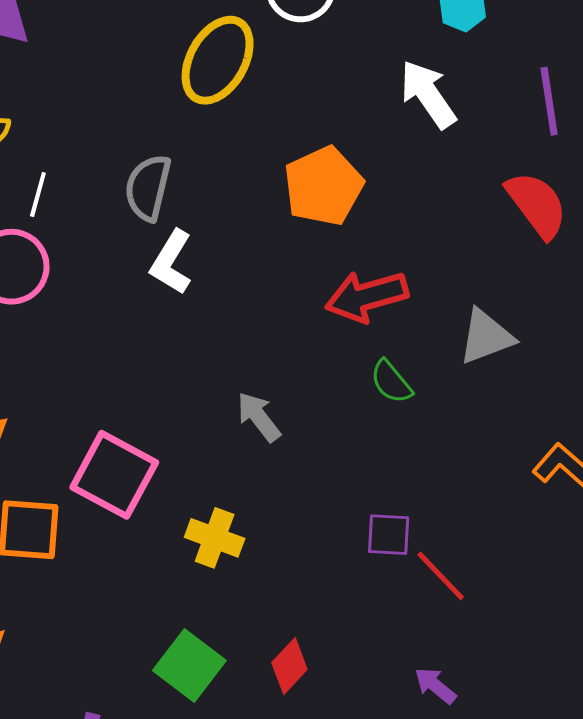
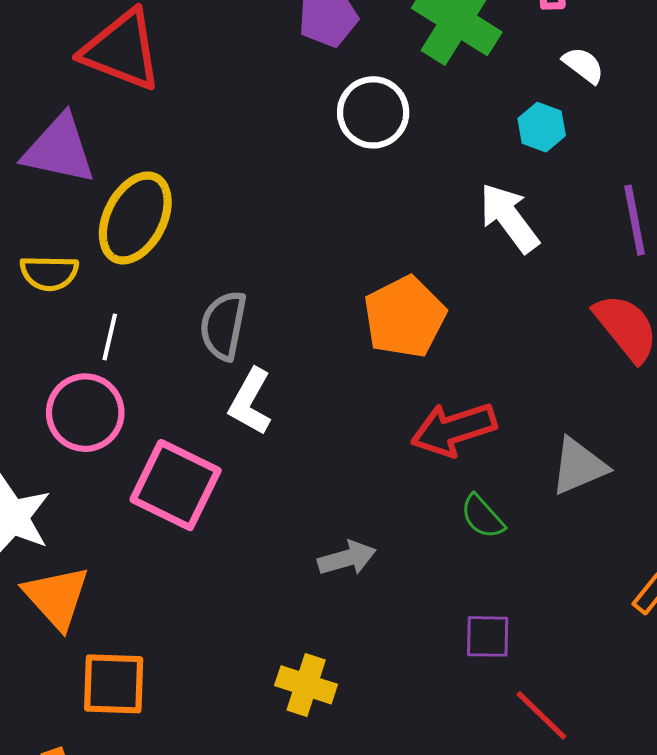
yellow ellipse: (218, 60) -> (135, 218), moved
gray arrow: (259, 417) -> (347, 558), turned 114
pink square: (114, 475) -> (176, 485), moved
purple square: (389, 535) -> (488, 636), moved

